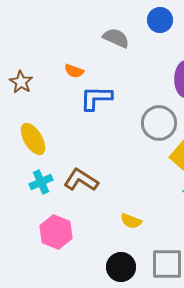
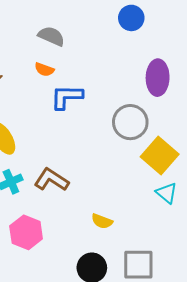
gray semicircle: (116, 38) -> (51, 36), moved

